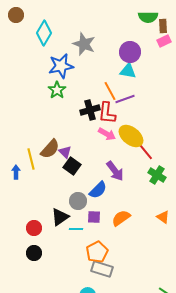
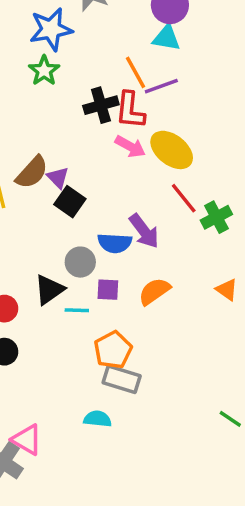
red line: (145, 151) -> (184, 198), moved
purple arrow: (115, 171) -> (144, 231), moved
green cross: (157, 175) -> (216, 217), turned 30
blue semicircle: (98, 190) -> (115, 243), turned 48

